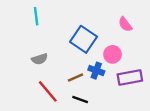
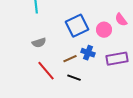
pink semicircle: (125, 24) -> (121, 20), moved
blue square: (84, 39) -> (77, 26), turned 30
pink circle: (113, 54) -> (104, 30), moved

